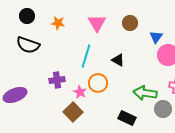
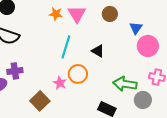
orange star: (58, 23) -> (56, 14), moved
purple cross: (57, 80) -> (15, 71), moved
brown square: (73, 112) -> (40, 101), moved

